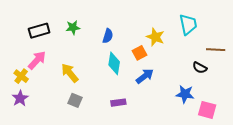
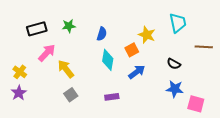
pink arrow: (37, 60) -> (47, 53), moved
black semicircle: (200, 68) -> (174, 64), moved
gray square: (75, 100) -> (71, 95), turned 32

